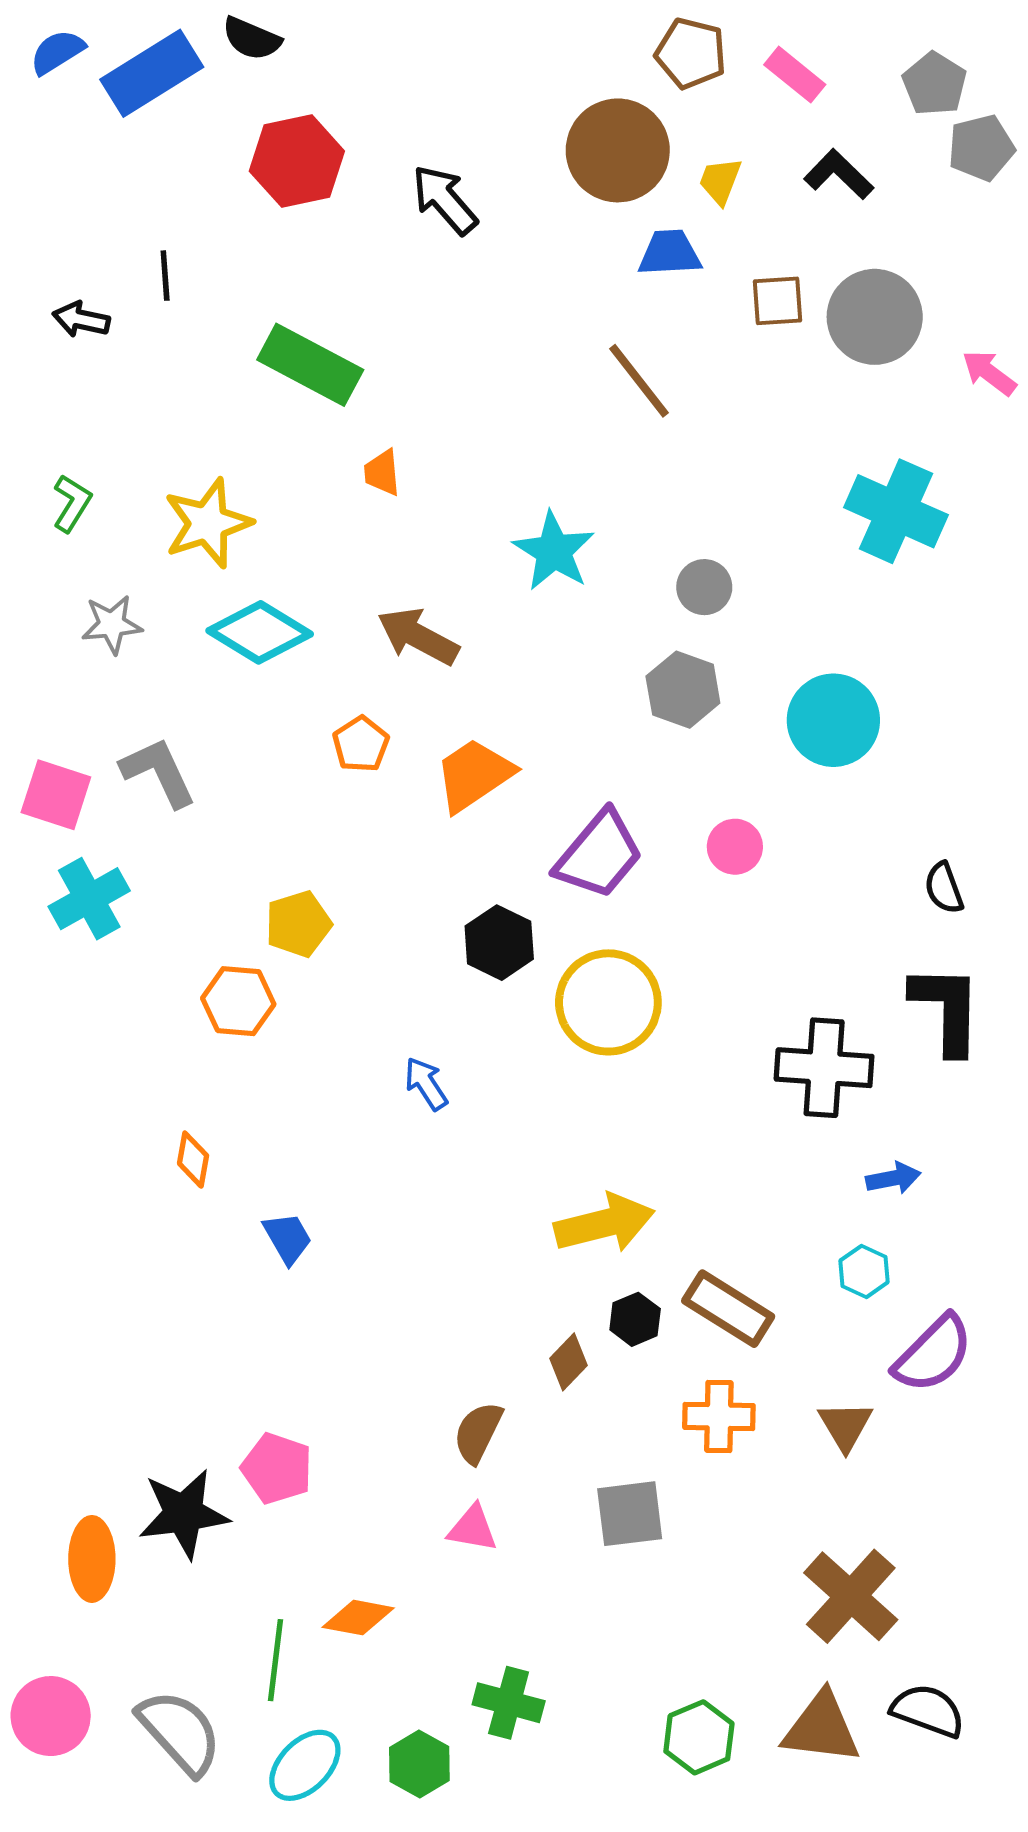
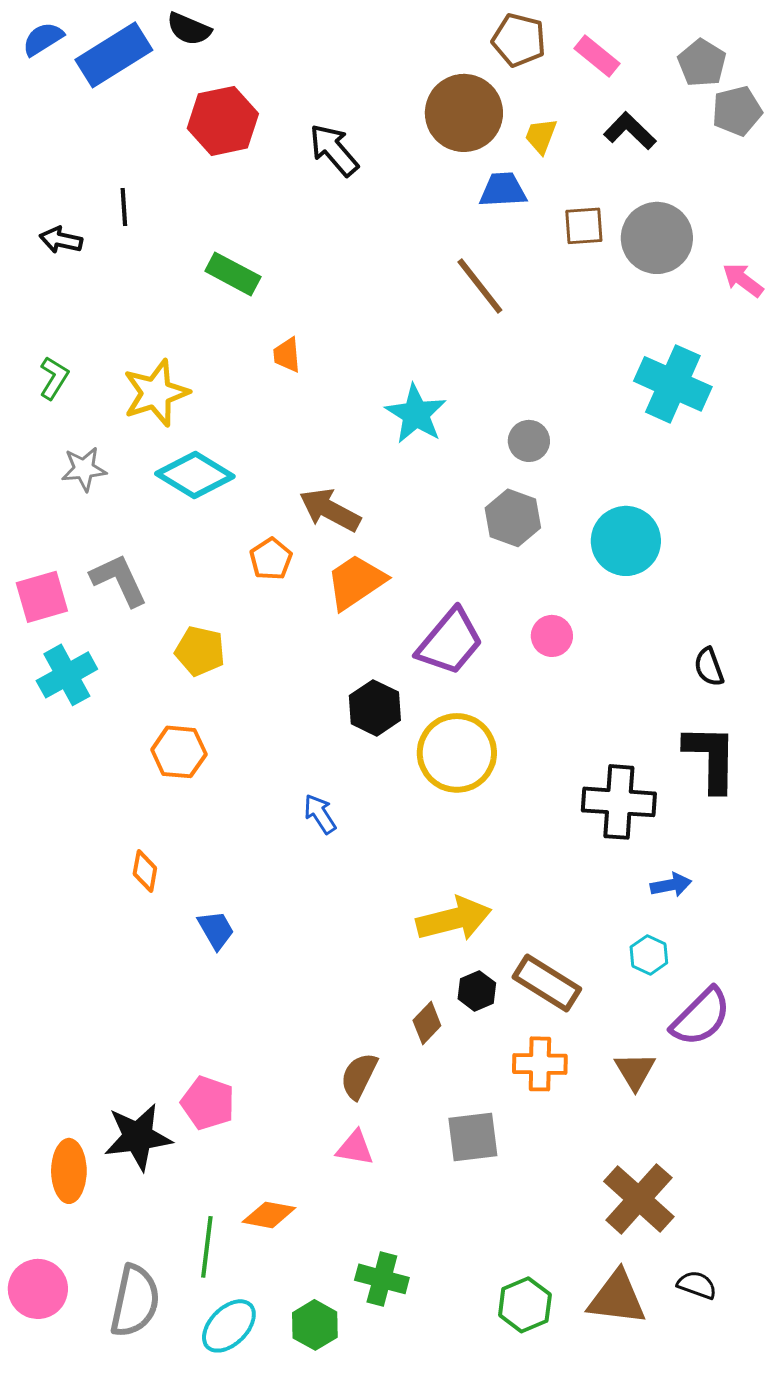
green rectangle: (310, 365) -> (233, 274), size x0.7
brown arrow: (418, 636) -> (330, 510), moved
pink square: (56, 795) -> (42, 597), turned -34
yellow pentagon: (298, 924) -> (200, 651), moved, turned 30
black semicircle: (928, 1711) -> (697, 1285), size x0.7
gray semicircle: (180, 1732) -> (135, 1301), turned 54

